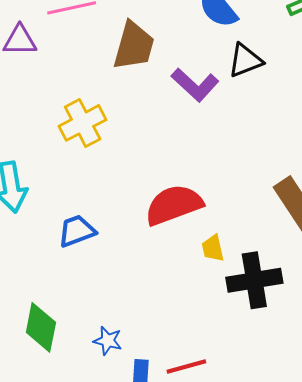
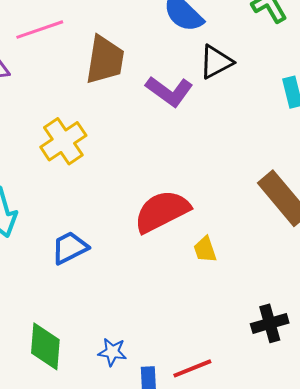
black cross: (254, 280) -> (270, 323), moved, size x0.7

